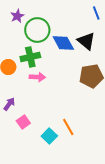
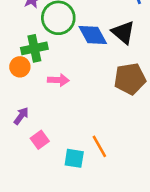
green cross: (30, 57) -> (34, 48), moved
cyan square: (49, 136) -> (74, 158), turned -35

